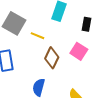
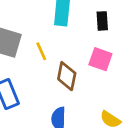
yellow line: (38, 36) -> (41, 51), turned 56

